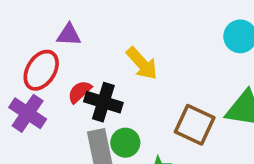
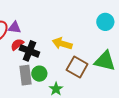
purple triangle: (69, 35) -> (14, 28), moved
yellow arrow: (142, 63) -> (62, 44), moved, turned 144

